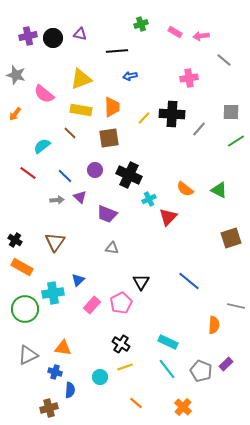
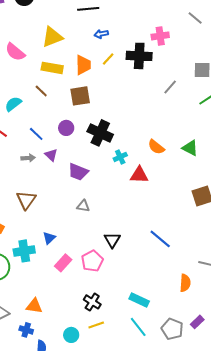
black cross: (172, 114) -> (139, 56), moved
yellow line: (144, 118) -> (108, 59), moved
red triangle: (168, 217) -> (139, 175), turned 48

